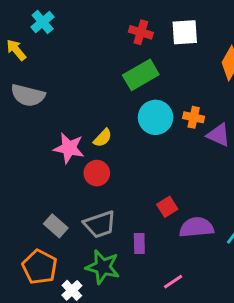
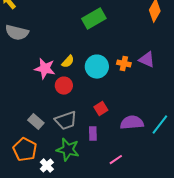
cyan circle: (155, 117) -> (97, 67), moved
orange cross: (194, 117) -> (124, 64), moved
red square: (167, 207) -> (101, 109), moved

